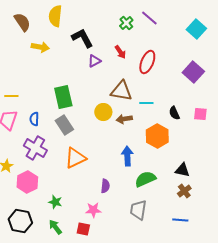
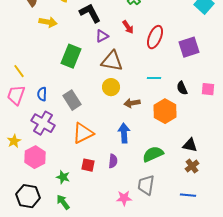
purple square: (193, 72) -> (189, 47), moved, turned 30
brown triangle: (121, 91) -> (112, 61), moved
yellow line: (11, 96) -> (19, 71), turned 56
green rectangle: (63, 97) -> (71, 56), moved, turned 35
brown arrow: (124, 119) -> (132, 103), moved
blue arrow: (127, 156) -> (124, 133), moved
pink star: (93, 210) -> (124, 198), moved
red square: (83, 229) -> (88, 165), moved

